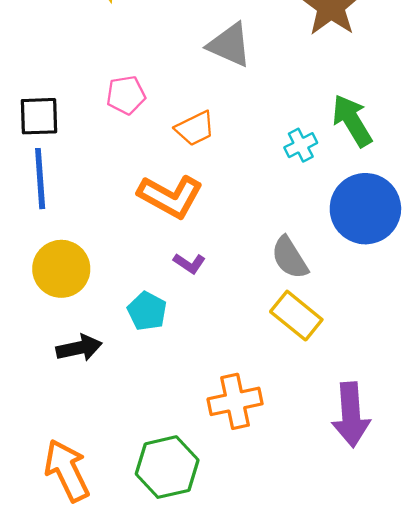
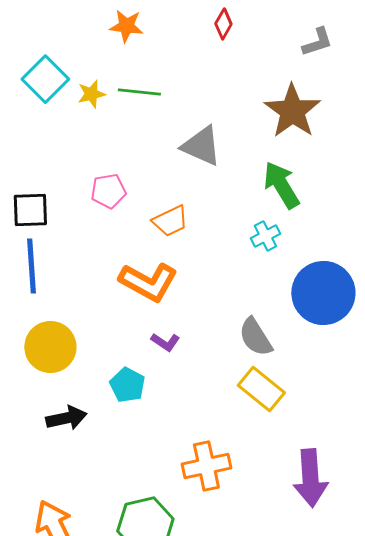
green arrow: (352, 121) -> (281, 185), moved

